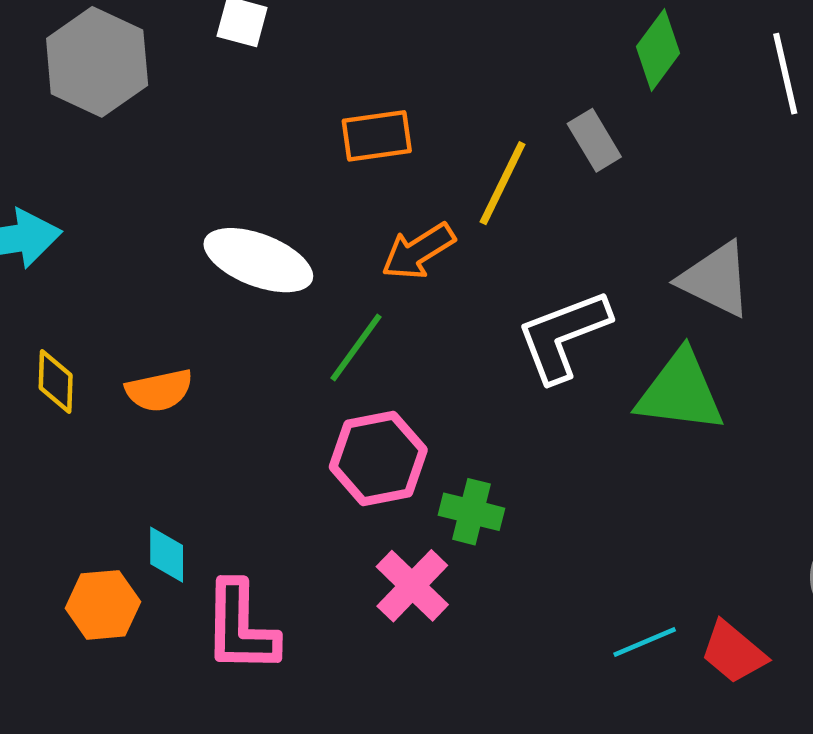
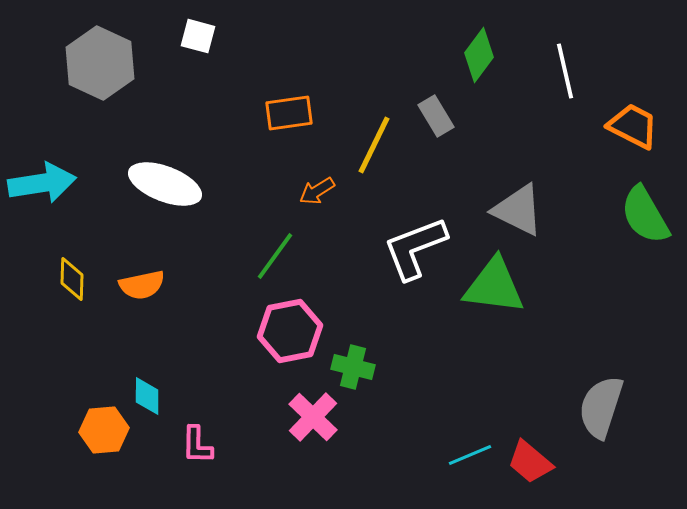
orange arrow: (418, 251) -> (317, 191), size x0.7
white ellipse: (258, 260) -> (165, 184), moved
pink L-shape: (241, 627) -> (197, 445), size x0.6

